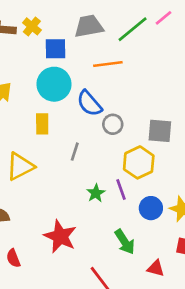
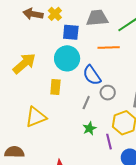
gray line: (75, 152) -> (86, 103), moved
green star: (96, 193) -> (89, 128), moved

